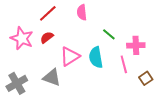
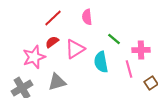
pink star: (22, 38) -> (34, 57), moved, turned 30
pink triangle: (70, 56) -> (75, 49), moved
gray triangle: (52, 77) -> (57, 82), turned -36

